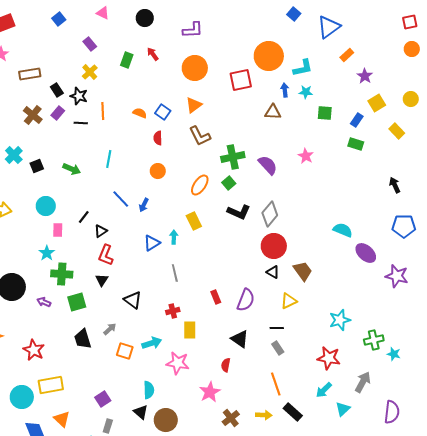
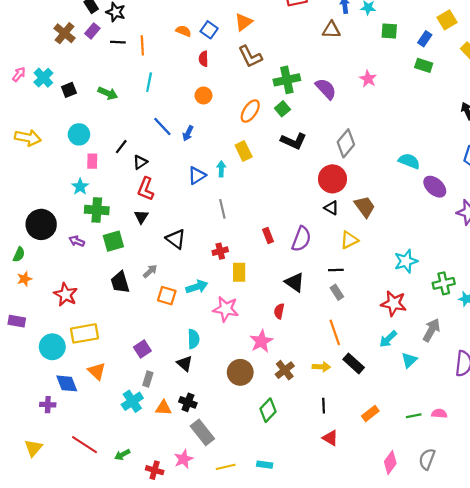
orange line: (103, 111) -> (142, 45), moved
gray diamond: (270, 214) -> (346, 143), moved
brown circle: (166, 420) -> (240, 372), moved

